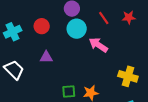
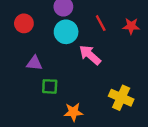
purple triangle: (46, 57) -> (34, 63), moved
green square: (69, 92) -> (50, 86), moved

